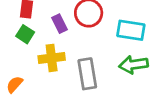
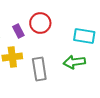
cyan rectangle: (131, 30) -> (84, 36), moved

